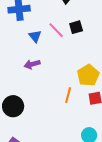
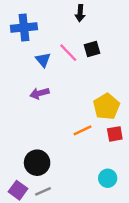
orange line: (68, 95) -> (83, 130), turned 49
black circle: (13, 106) -> (37, 163), moved

